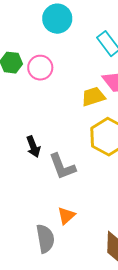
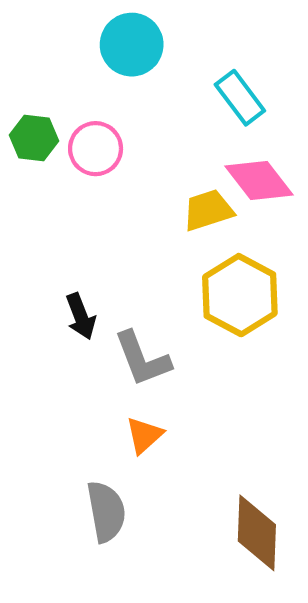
orange triangle: (66, 216) -> (144, 435), moved

